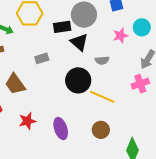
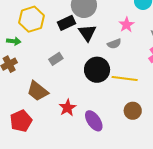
pink star: (120, 36) -> (126, 25), moved
black triangle: (79, 42) -> (87, 33), turned 30
red star: (27, 121) -> (67, 108), moved

